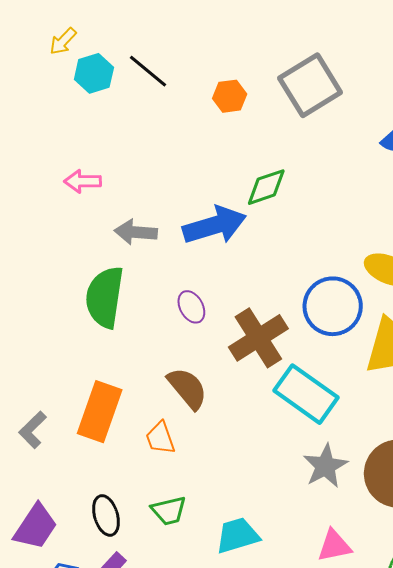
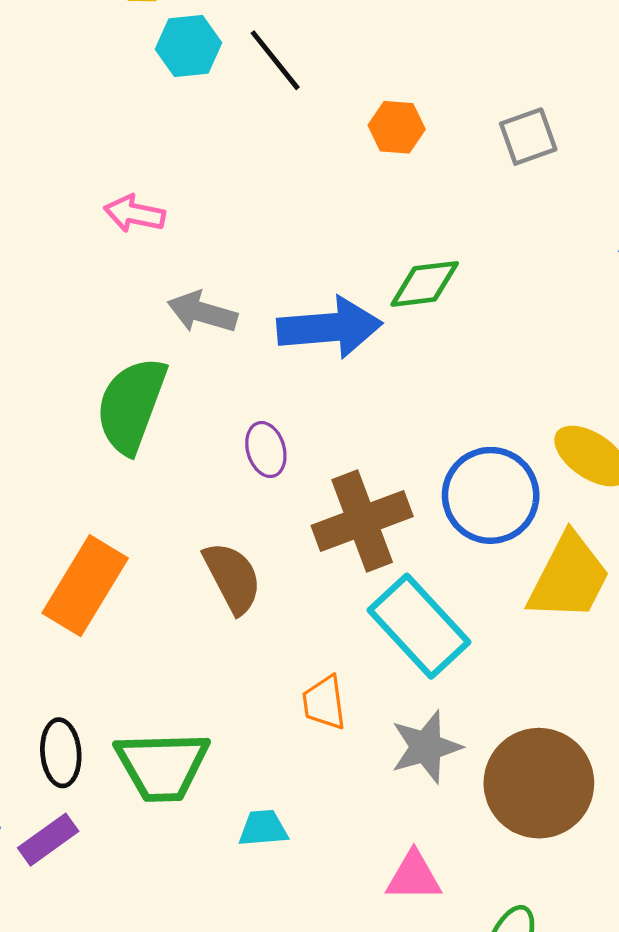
gray square: (310, 85) -> (528, 137), size x0.6
orange trapezoid: (160, 438) -> (324, 703), moved
green trapezoid: (169, 511) -> (162, 766), size x1.6
cyan trapezoid: (237, 535) -> (263, 828), size x0.7

